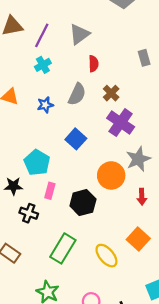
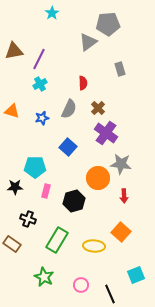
gray triangle: (79, 34) -> (88, 42), moved
gray rectangle: (144, 58) -> (120, 69), moved
gray star: (138, 159) -> (121, 164), turned 30
cyan pentagon: (37, 163) -> (35, 167), turned -30
black cross: (29, 213) -> (28, 219), moved
yellow ellipse: (106, 256) -> (94, 246), turned -45

